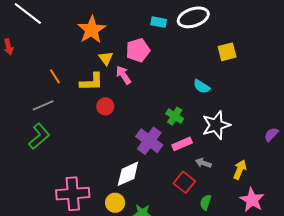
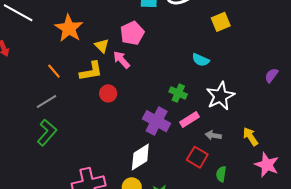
orange star: (92, 30) -> (69, 28), moved
purple semicircle: (271, 134) -> (271, 75), moved
yellow arrow: (240, 170) -> (250, 137), turned -48

